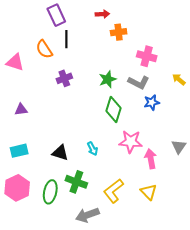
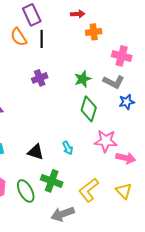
orange semicircle: (44, 49) -> (19, 37), moved
pink arrow: (151, 159) -> (126, 158), turned 114
green ellipse: (50, 192) -> (26, 191), turned -40

